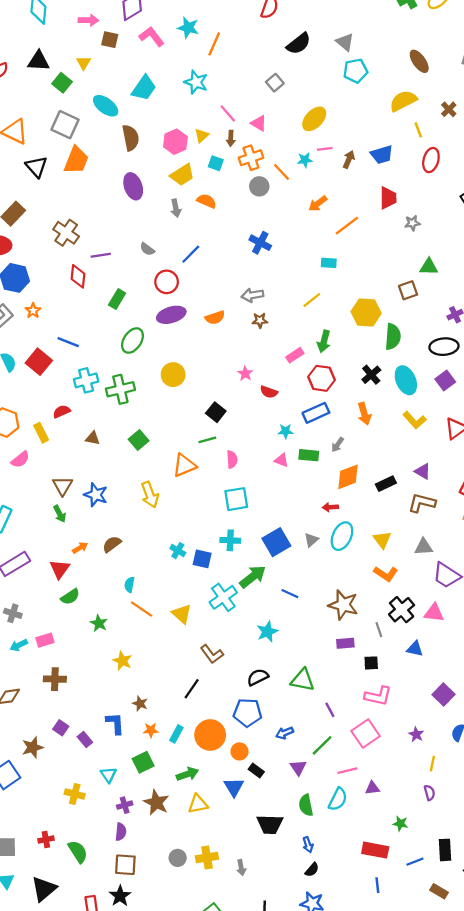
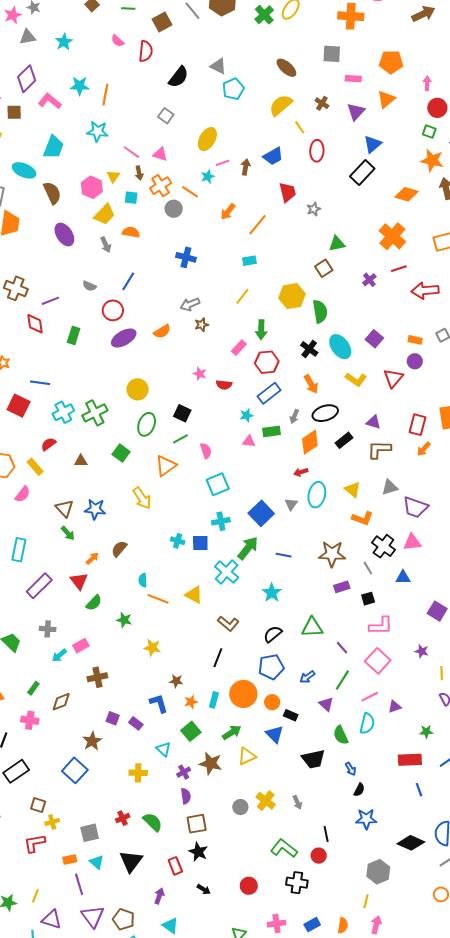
green ellipse: (132, 341) -> (147, 424), moved
black ellipse: (444, 347) -> (325, 413), moved
yellow cross: (207, 857) -> (266, 801), turned -30

